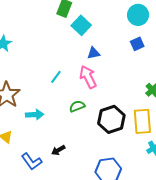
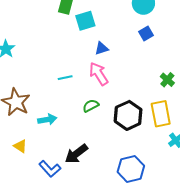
cyan square: (81, 25) -> (85, 21), turned 36
cyan line: (56, 77) -> (65, 78), turned 48
black arrow: (58, 150) -> (76, 154), size x1.6

